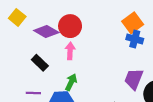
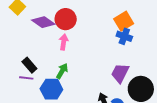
black rectangle: (40, 63) -> (29, 65), moved

